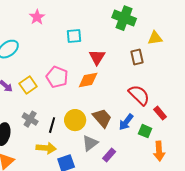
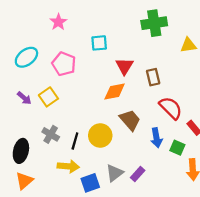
green cross: (124, 18) -> (154, 23), turned -30
brown rectangle: (137, 57) -> (153, 77), moved
pink pentagon: (57, 77) -> (64, 64), moved
brown trapezoid: (102, 118) -> (130, 120), moved
blue arrow: (126, 122) -> (156, 138), turned -48
gray triangle: (90, 143) -> (115, 173), moved

